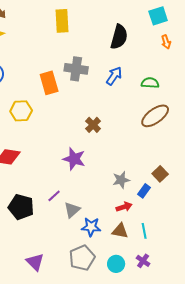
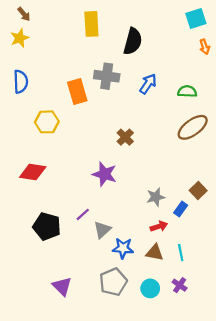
black semicircle: (119, 37) -> (133, 41), moved

